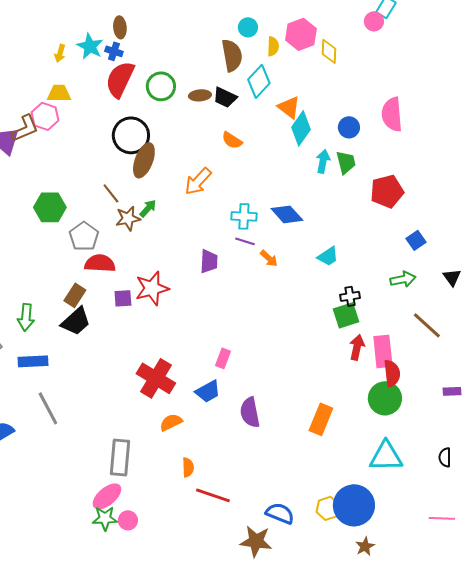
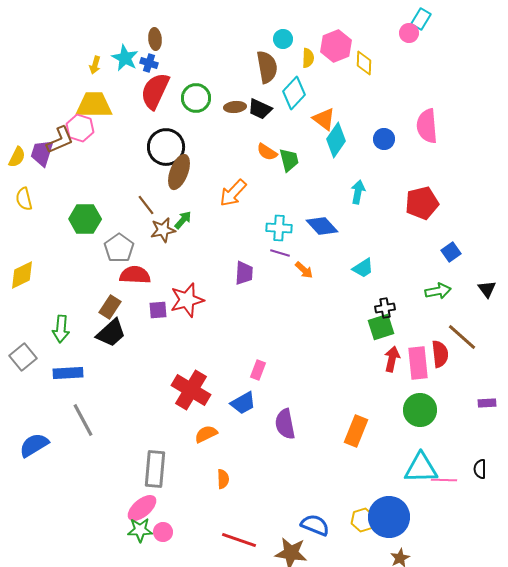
yellow trapezoid: (59, 93) -> (94, 105), size x1.5
cyan arrow: (323, 161) -> (358, 192), moved
green trapezoid: (346, 162) -> (289, 160), moved
red semicircle: (392, 373) -> (440, 354), moved
red line: (213, 495) -> (239, 540), moved
pink line: (442, 518) -> (444, 480), moved

